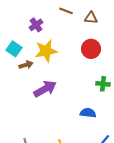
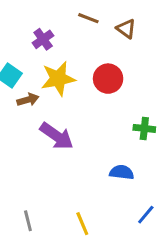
brown triangle: (91, 18) -> (126, 29), turned 32
red circle: (91, 49) -> (108, 79), moved
purple arrow: (45, 89) -> (57, 136), turned 65

